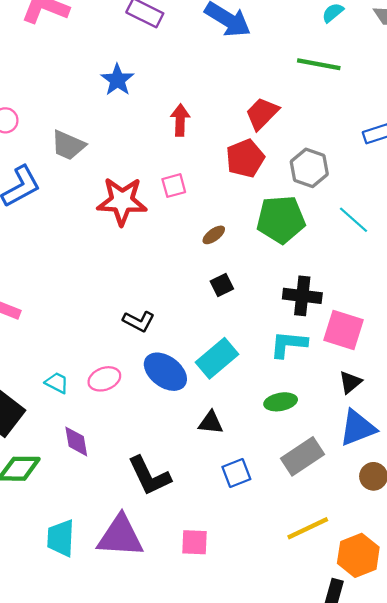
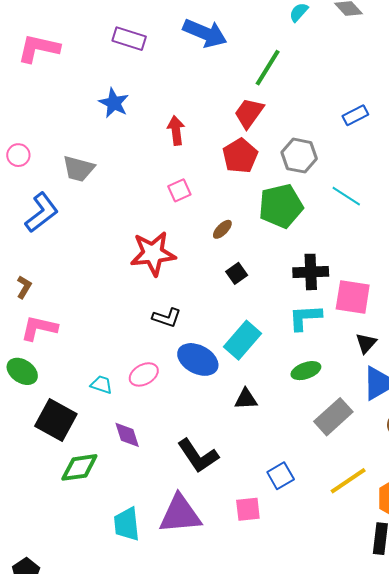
green line: (319, 64) -> (268, 68), moved, turned -60
red star: (122, 201) -> (153, 253), moved
blue square: (236, 473) -> (281, 476), moved

